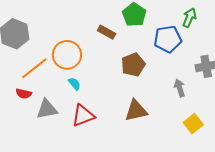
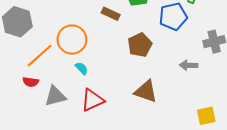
gray arrow: (180, 88) -> (189, 65), turned -66
brown triangle: (136, 111) -> (146, 91), turned 35
yellow square: (193, 124) -> (206, 116), moved, turned 30

